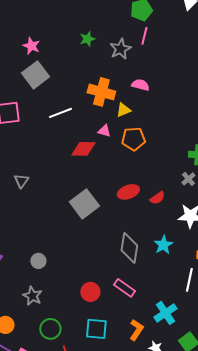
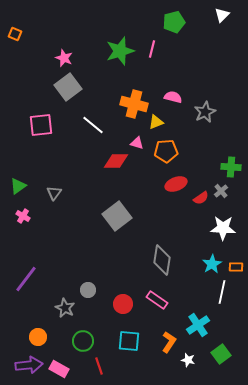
pink line: (144, 36) -> (152, 49), moved
green star: (87, 39) -> (120, 51), size x1.8
gray star: (120, 49) -> (205, 112), moved
white line: (60, 113) -> (93, 125), turned 60
red ellipse: (128, 192) -> (176, 184), moved
red semicircle: (157, 198) -> (201, 198), moved
cyan star: (163, 245) -> (212, 264), moved
gray circle: (38, 261) -> (88, 290), moved

